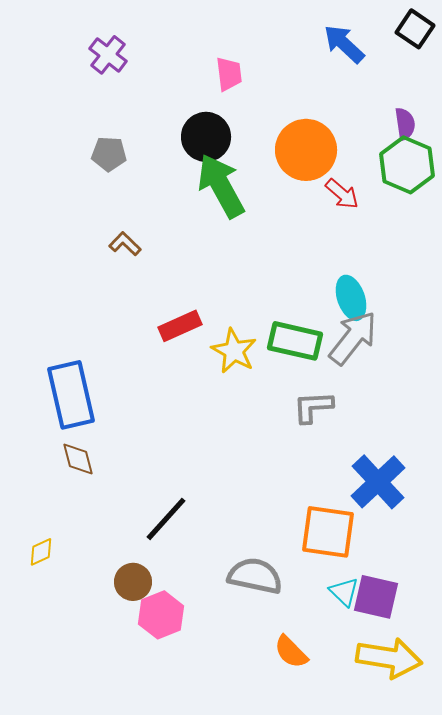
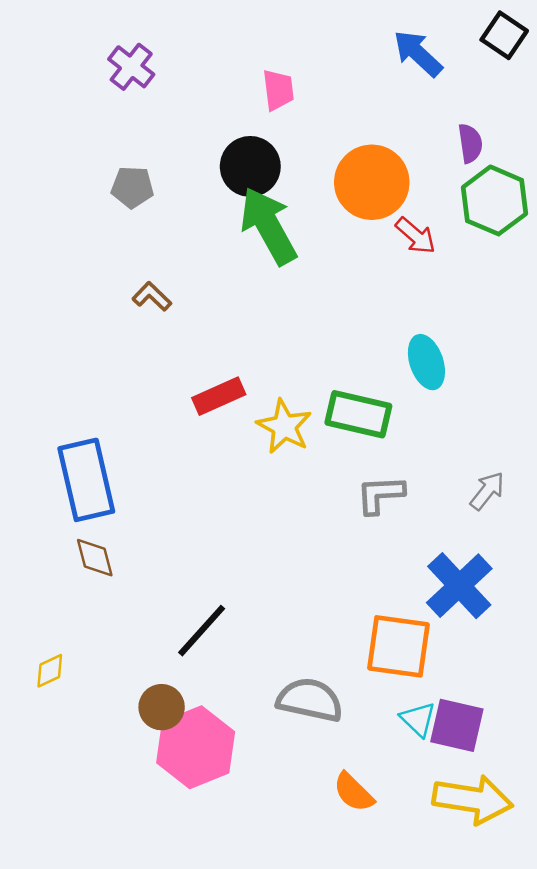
purple semicircle: (405, 124) -> (470, 143), moved
gray arrow: (353, 338) -> (487, 491), moved, size x0.6
pink hexagon: (161, 615) -> (196, 747), size x1.4

